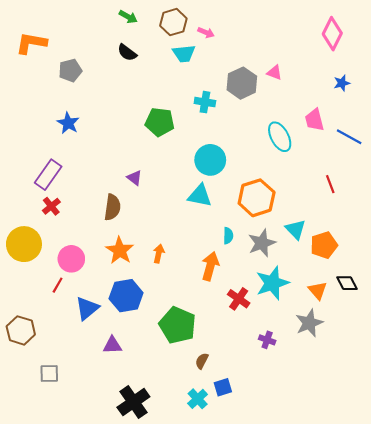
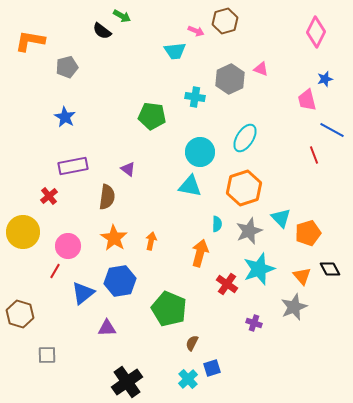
brown hexagon: (173, 22) -> (225, 21), moved
black semicircle: (127, 53) -> (102, 31), moved
pink trapezoid: (314, 120) -> (307, 100), moved
cyan ellipse: (280, 137) -> (245, 138), moved, turned 60
purple rectangle: (48, 175) -> (73, 166), moved, turned 44
red line: (330, 184) -> (314, 155), moved

